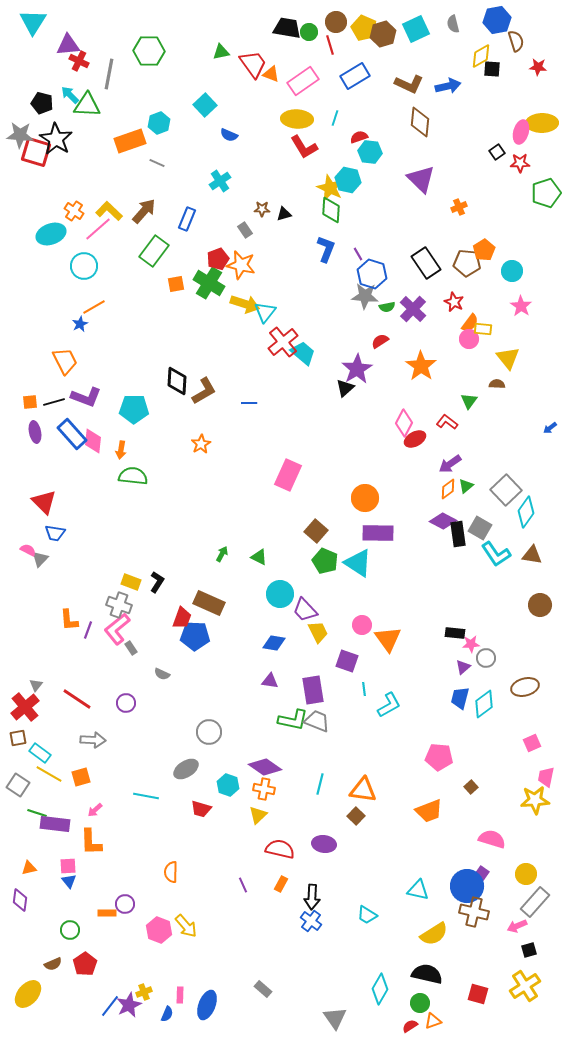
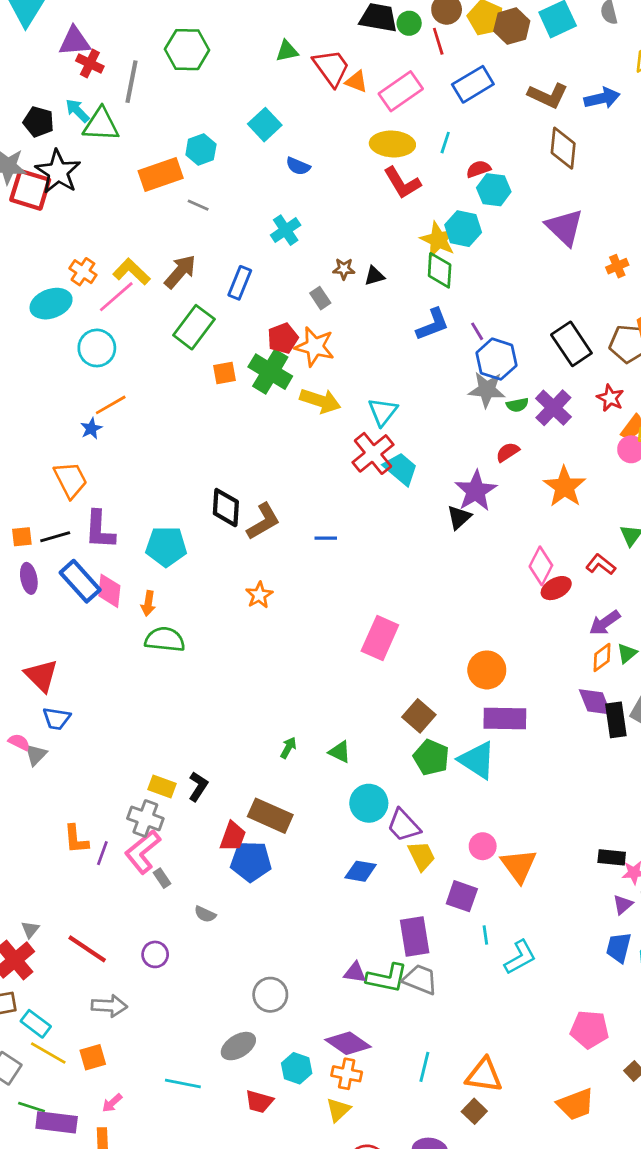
blue L-shape: (326, 249) -> (433, 324), turned 48
cyan triangle: (265, 312) -> (383, 412), moved
purple L-shape: (86, 397) -> (100, 530), turned 72
purple diamond: (443, 521) -> (595, 702), turned 40
purple triangle: (270, 681) -> (355, 973), moved

